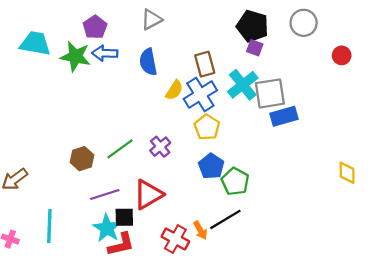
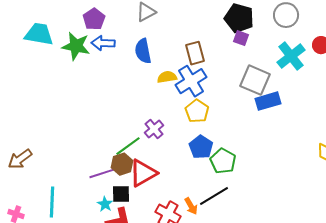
cyan cross: (243, 85) -> (291, 56), moved
yellow semicircle: (174, 90) -> (167, 77), turned -132
gray square: (270, 93) -> (255, 80), turned 32
green line: (120, 149) -> (128, 146), moved
brown hexagon: (82, 159) -> (122, 164), moved
cyan star: (107, 228) -> (105, 204), size x0.6

